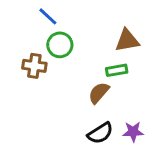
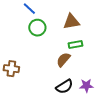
brown triangle: (127, 40) -> (71, 22), moved
brown cross: (34, 66) -> (11, 69), moved

